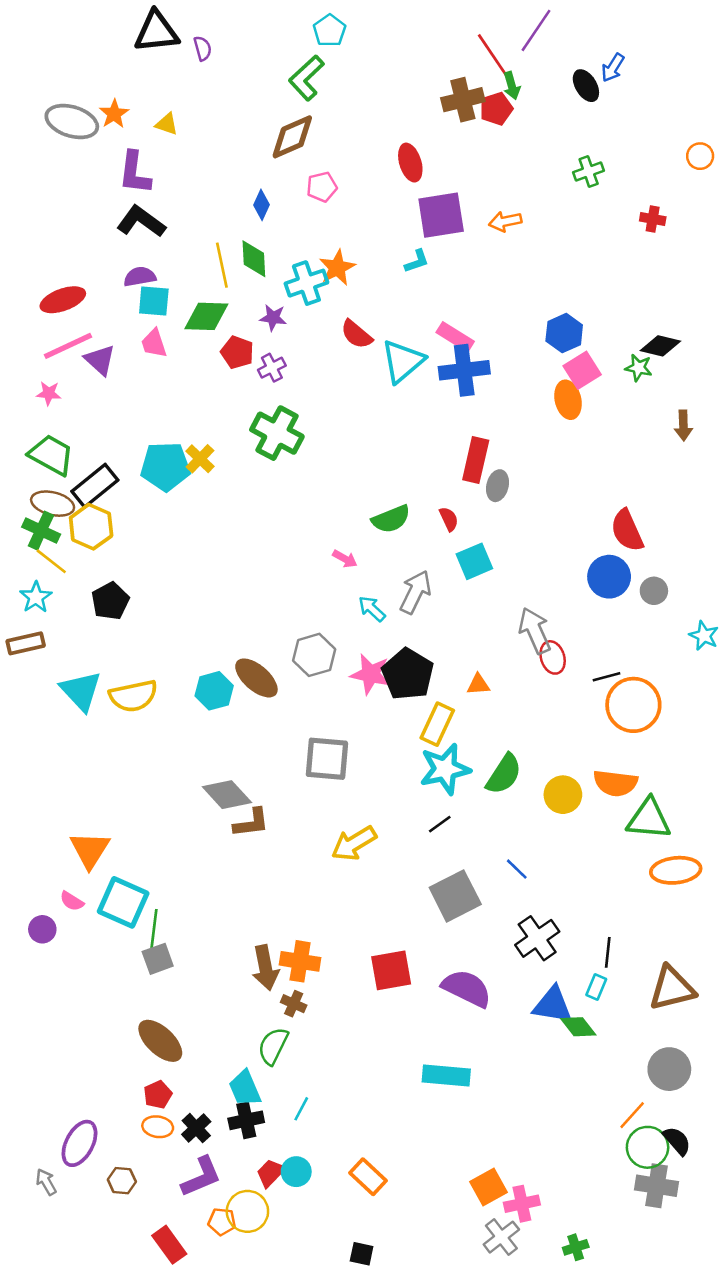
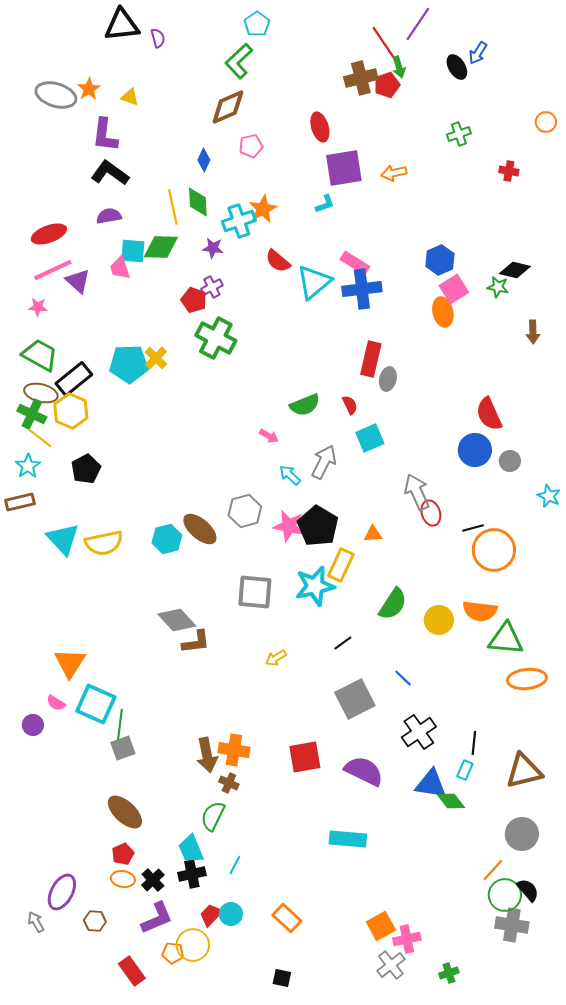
cyan square: (154, 301) -> (133, 251), moved
red pentagon: (237, 352) -> (194, 300), moved
cyan star: (445, 769) -> (315, 586), moved
yellow arrow: (354, 843) -> (276, 658), size x0.6

